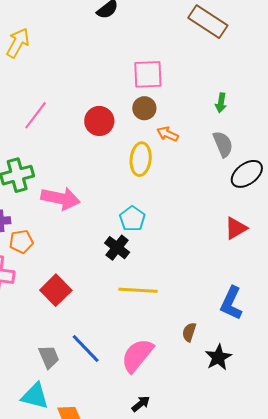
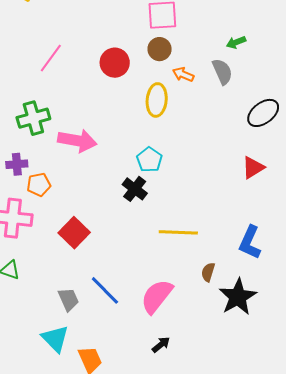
green arrow: (221, 103) -> (236, 42), turned 60
gray semicircle: (223, 144) -> (222, 72), moved
yellow line: (138, 290) -> (178, 232), moved
black star: (218, 357) -> (238, 297), size x1.4
cyan triangle: (35, 396) -> (55, 339), turned 32

